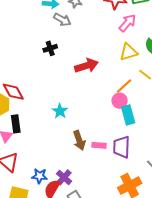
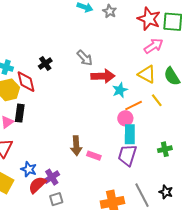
gray arrow: (62, 20) -> (85, 58), moved
black cross: (50, 48) -> (45, 64), moved, turned -32
yellow triangle: (129, 52) -> (147, 74), turned 30
cyan star: (60, 111) -> (120, 90), moved
purple trapezoid: (121, 147) -> (127, 155), moved

